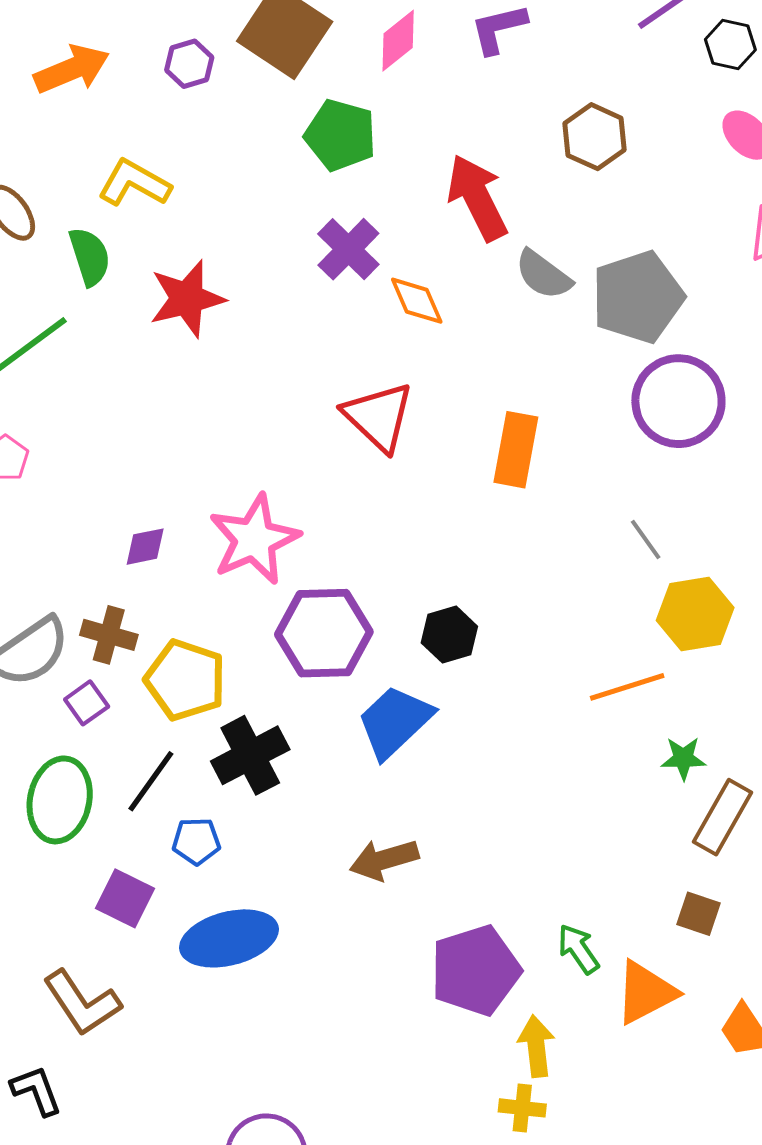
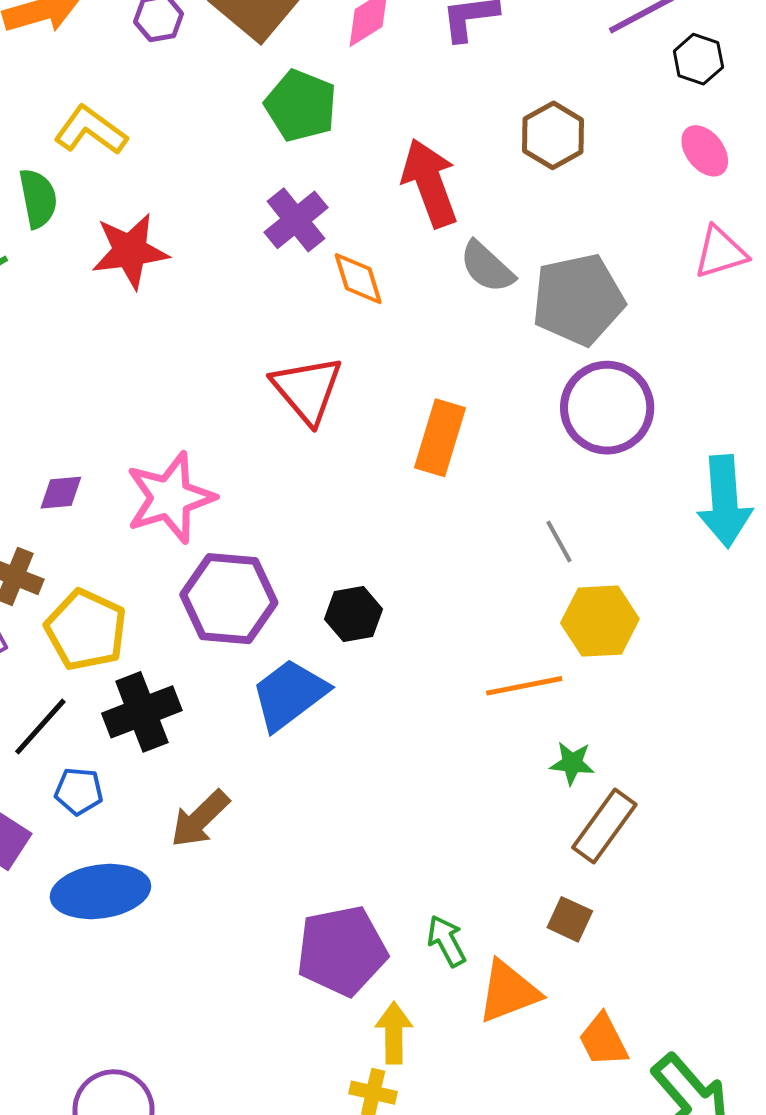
brown arrow: (384, 860) -> (200, 819), moved, turned -34

